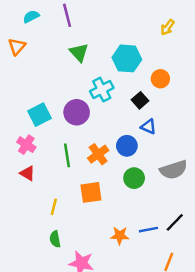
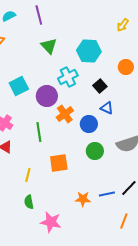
orange circle: (160, 79) -> (126, 67), moved
cyan square: (39, 115) -> (19, 86), moved
orange cross: (98, 154) -> (65, 114), moved

